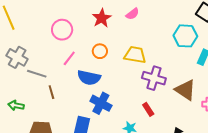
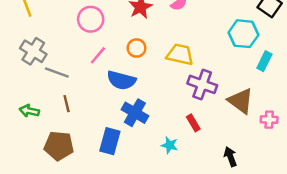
brown line: (51, 92) -> (67, 104), moved

